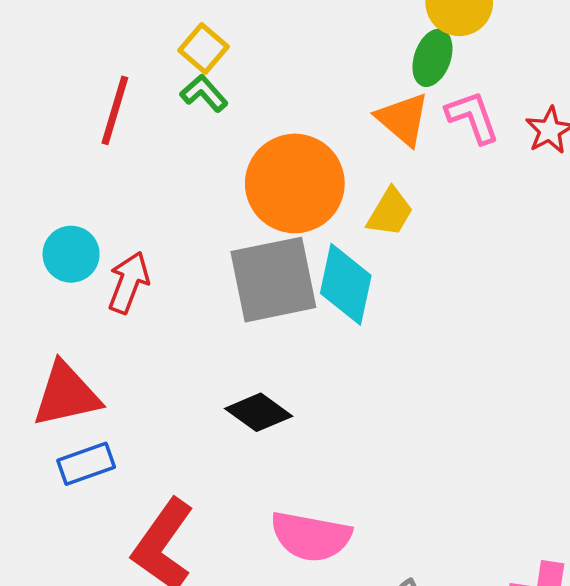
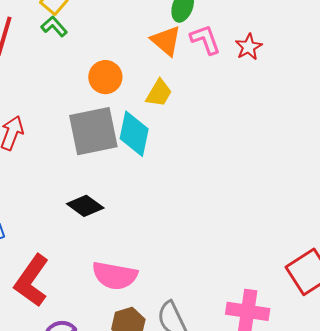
orange circle: (295, 183) -> (105, 77), size x0.6

